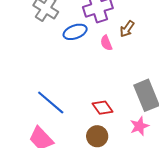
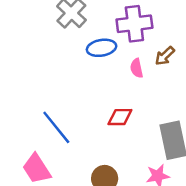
red diamond: (102, 108) -> (120, 117), moved, turned -65

